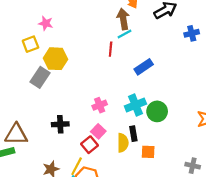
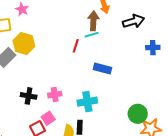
blue rectangle: (144, 67) -> (102, 68), turned 36
green circle: (157, 111) -> (138, 114), moved
black cross: (60, 124) -> (29, 96), moved

